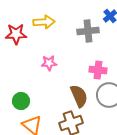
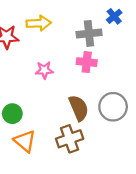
pink cross: (98, 70) -> (87, 62), moved

